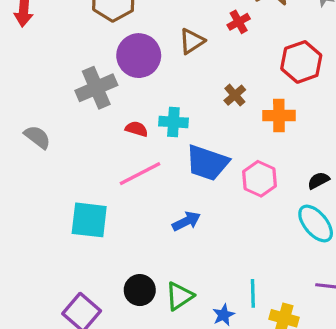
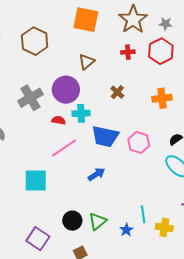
red cross: (239, 22) -> (128, 52), moved, turned 32
purple circle: (139, 56) -> (66, 90), moved
red hexagon: (301, 62) -> (161, 51), moved
orange cross: (279, 116) -> (162, 98), moved

